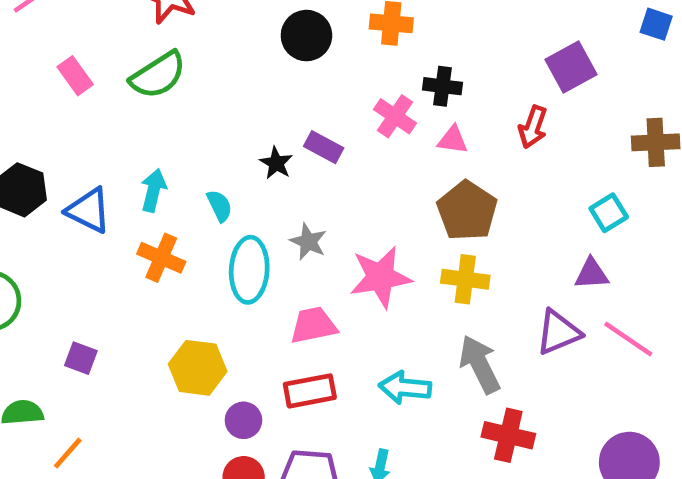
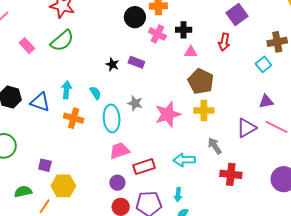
black circle: (306, 36) -> (135, 17), moved
pink cross: (395, 116) -> (157, 34), moved
black star: (276, 163) -> (112, 64), moved
cyan square: (609, 213) -> (263, 64), moved
purple triangle: (592, 274) -> (266, 102), moved
pink trapezoid: (313, 325) -> (119, 151), moved
gray arrow: (480, 364) -> (215, 146), size x0.7
yellow hexagon: (198, 368) -> (63, 186), moved

